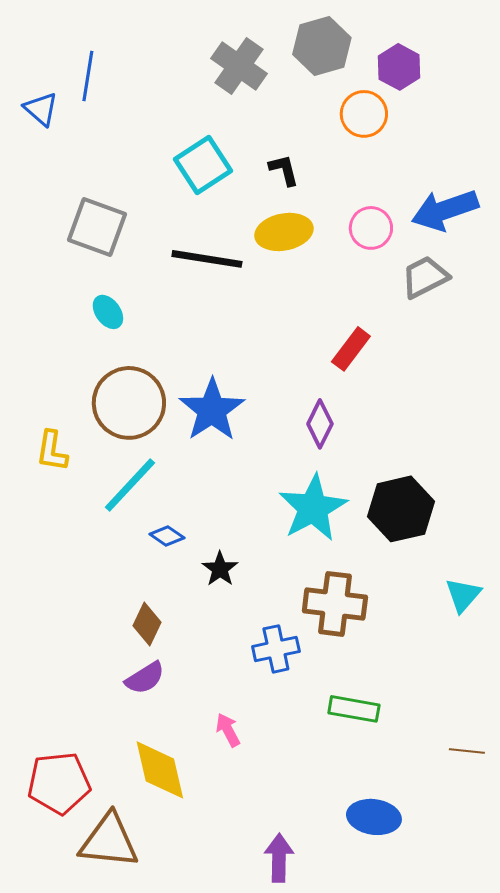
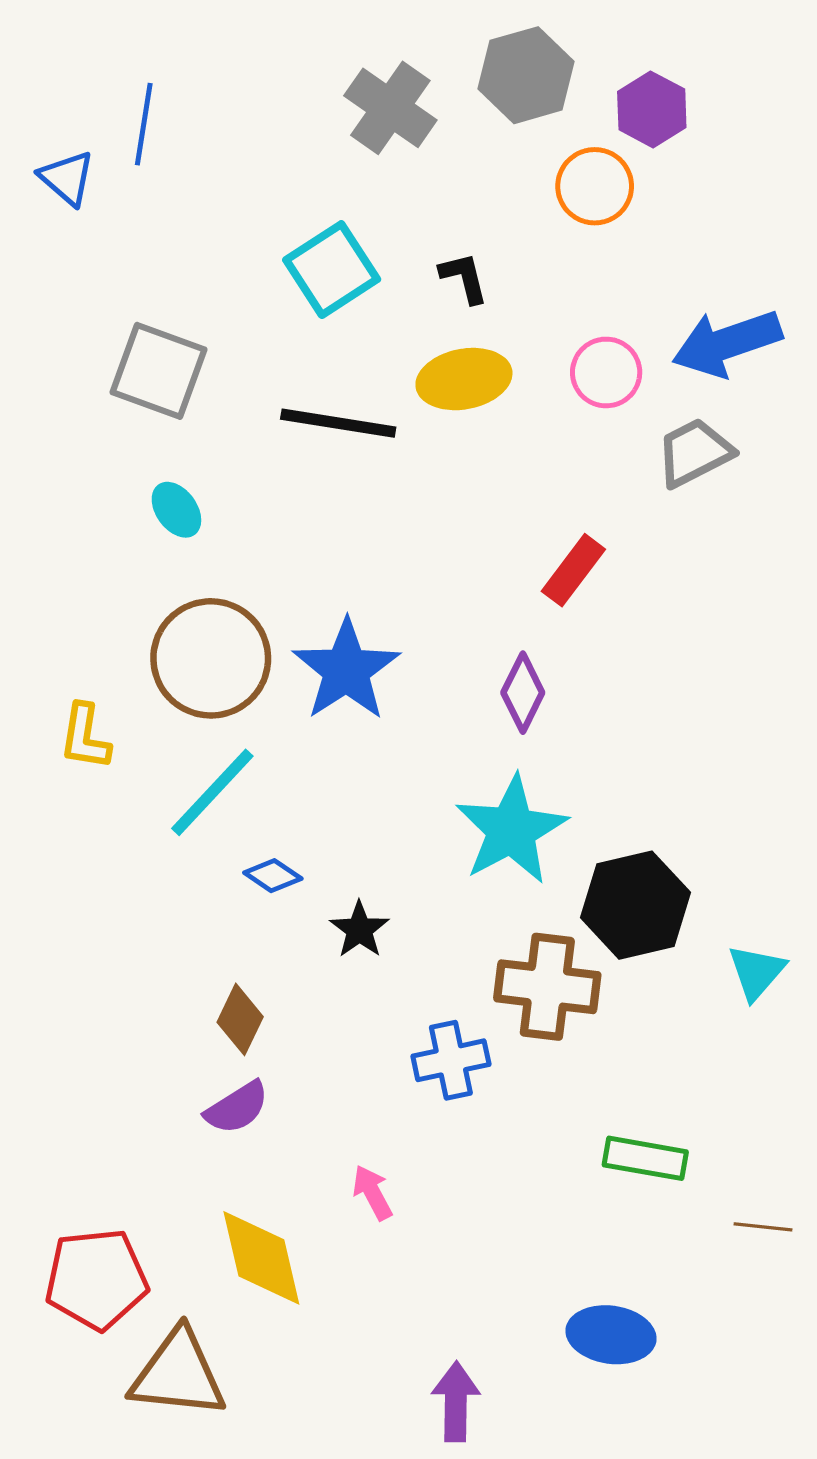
black hexagon: (401, 509) -> (636, 905), moved
green rectangle: (354, 709) -> (645, 1158), moved

